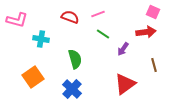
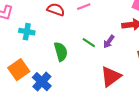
green line: (103, 34) -> (89, 43), moved
blue cross: (72, 89) -> (42, 82), moved

